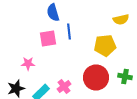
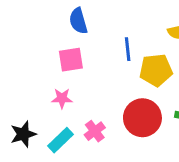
blue line: (69, 32) -> (128, 49), moved
pink star: (28, 64) -> (62, 98), moved

